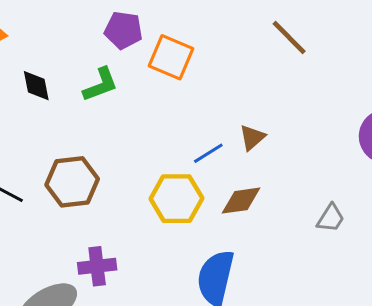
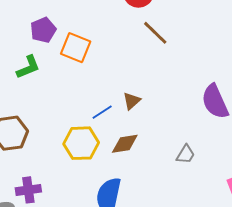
purple pentagon: (123, 30) -> (43, 30), turned -30

